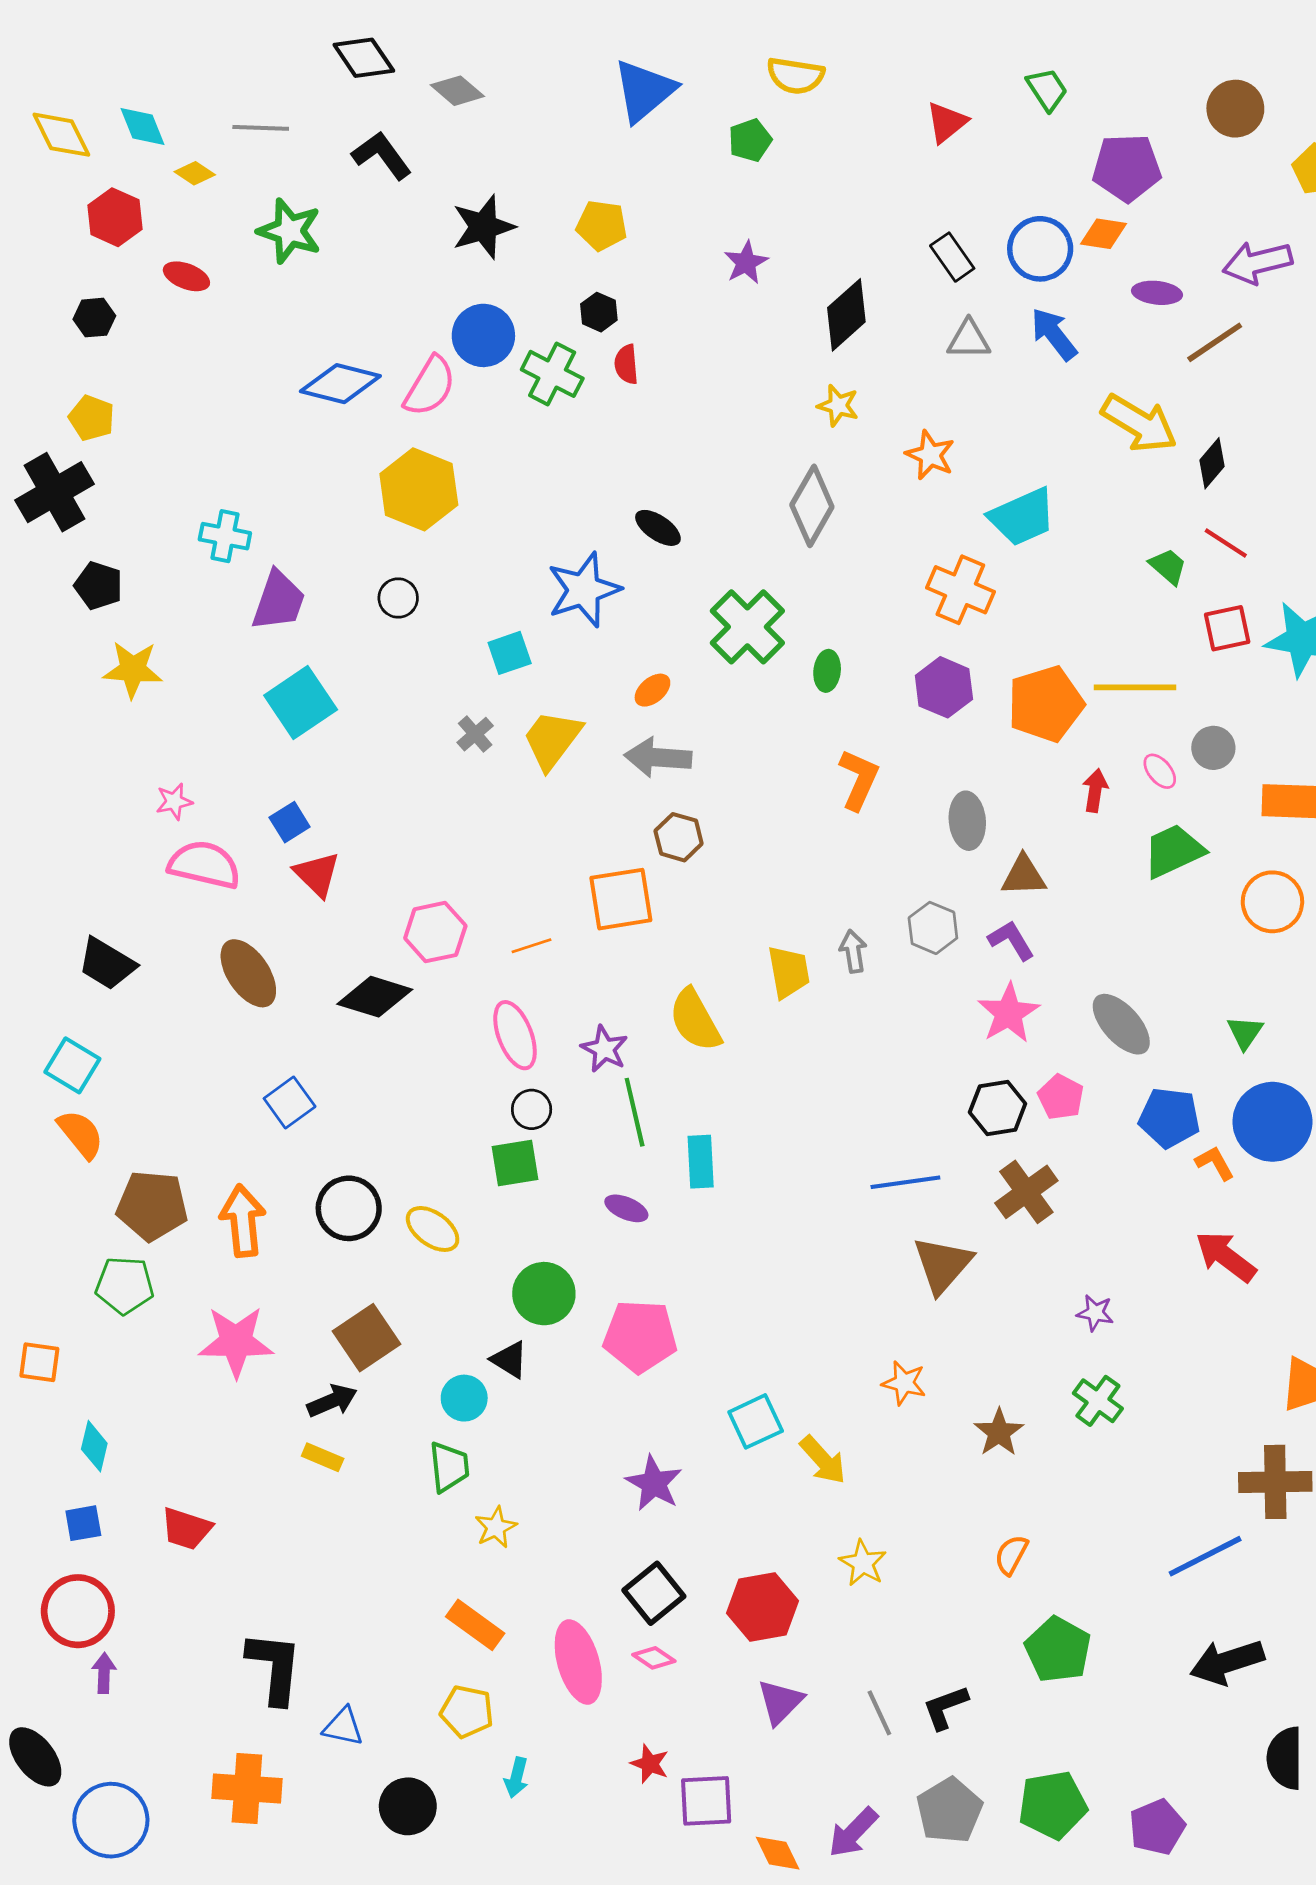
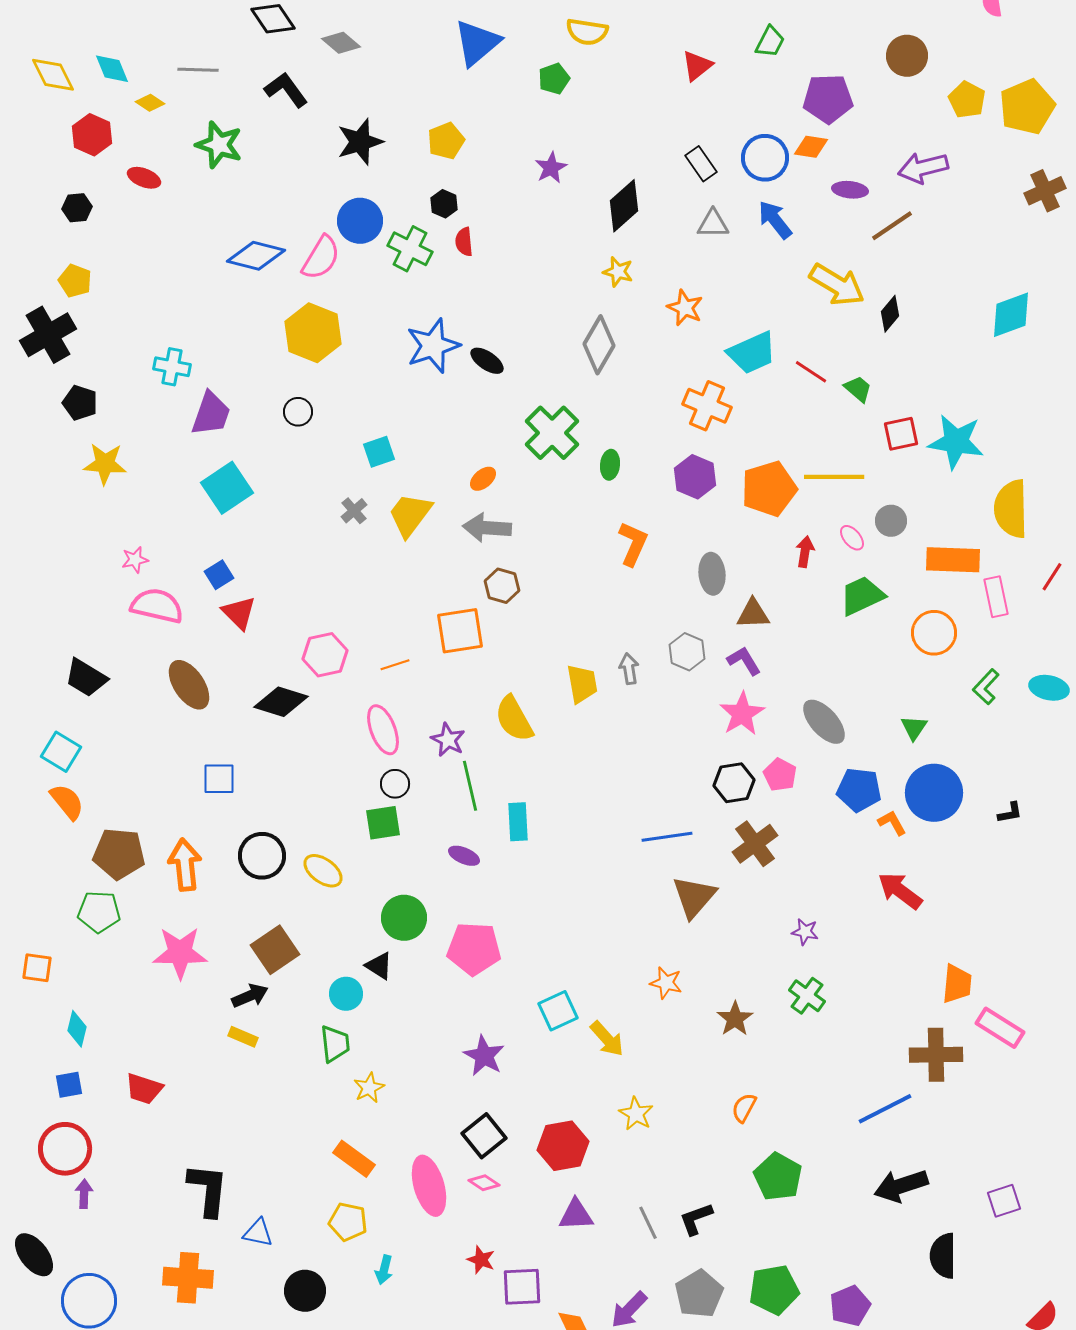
green trapezoid: (1047, 89) -> (770, 42), turned 60
yellow pentagon: (602, 225) -> (446, 141), turned -30
red line: (1226, 543) -> (811, 372), moved
blue star: (584, 590) -> (433, 346), moved
blue square: (290, 1103) -> (219, 779), turned 36
purple triangle: (780, 1702) -> (576, 1215), turned 42

